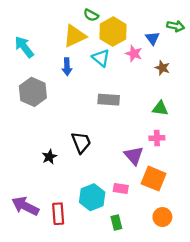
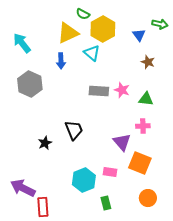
pink star: (134, 54) -> (122, 90), moved
red rectangle: (58, 214) -> (43, 207), moved

